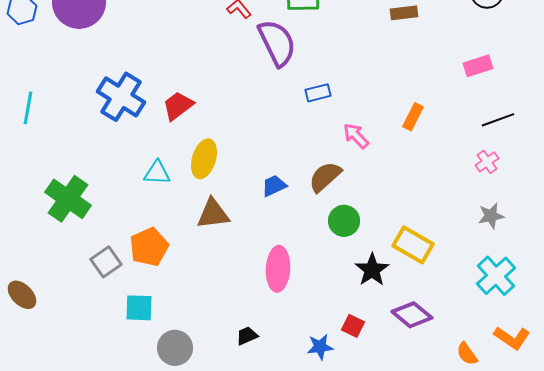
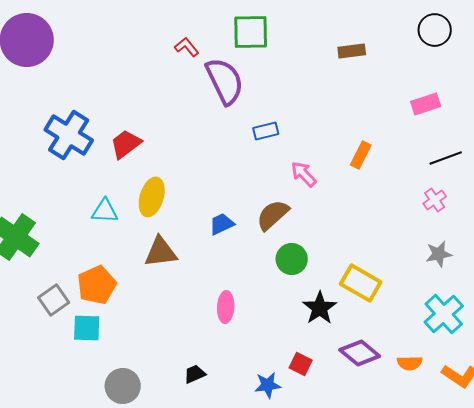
pink ellipse: (278, 269) -> (226, 307), size x0.7
cyan square: (139, 308) -> (87, 328), moved
orange semicircle: (467, 354) -> (410, 363), moved, turned -55

